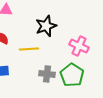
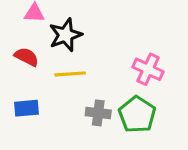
black star: (46, 26) -> (65, 35), moved

